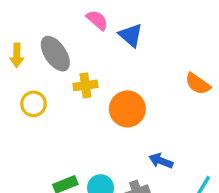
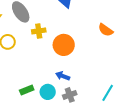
blue arrow: (161, 161) -> (63, 76), moved

